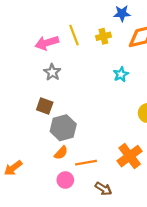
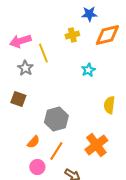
yellow line: (74, 35) -> (43, 53), moved
gray hexagon: (63, 128) -> (56, 119), moved
orange line: (86, 163) -> (56, 151), turned -48

